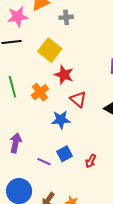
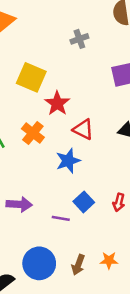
gray cross: (66, 17) -> (79, 39), moved
red star: (64, 75) -> (57, 103), turned 30
purple arrow: (16, 143) -> (19, 204), turned 96

